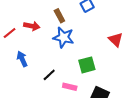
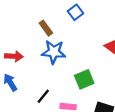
red arrow: (32, 26) -> (14, 56), moved

